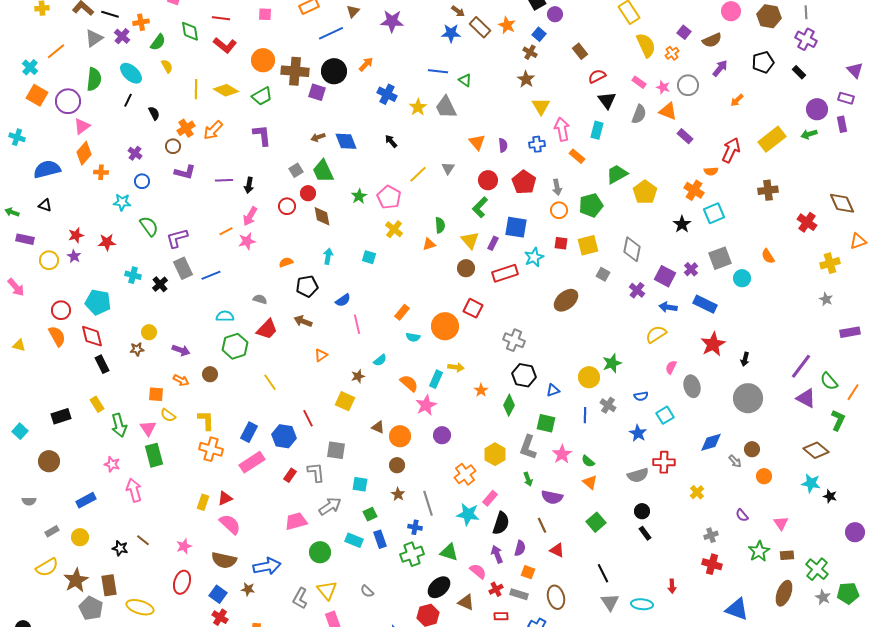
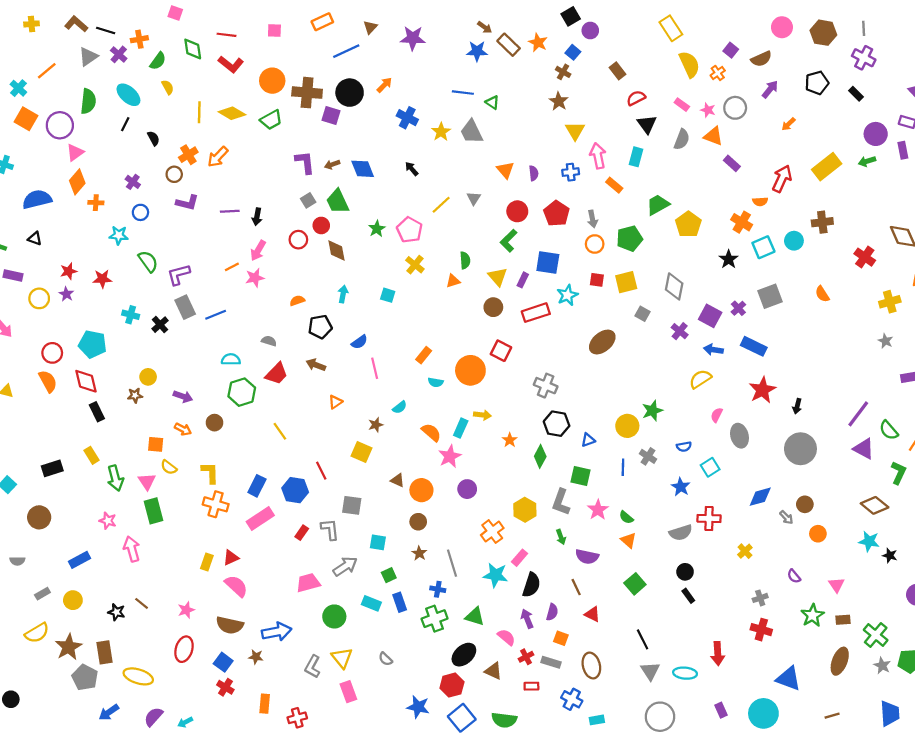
purple L-shape: (262, 135) -> (305, 162), moved
cyan circle: (742, 278) -> (794, 241), moved
red arrow: (672, 586) -> (718, 654), size x1.5

